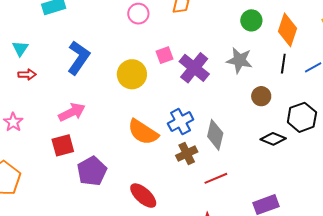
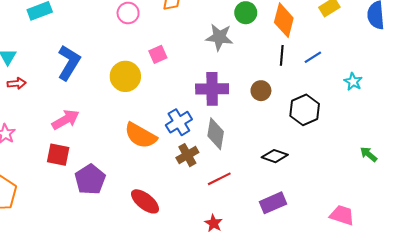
gray star: (239, 60) -> (219, 37), moved
purple cross: (194, 68) -> (212, 89), moved, turned -36
black diamond: (273, 139) -> (275, 156), moved
red square: (63, 145) -> (58, 155), turned 30

